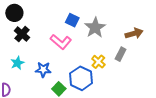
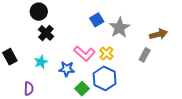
blue square: (72, 20) -> (97, 20), turned 32
pink L-shape: (61, 42) -> (84, 54), moved
yellow cross: (98, 62) -> (106, 53), moved

